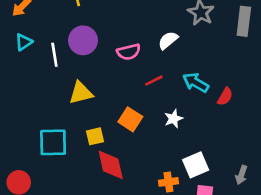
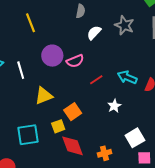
purple circle: (83, 40) -> (52, 56), moved
white semicircle: (168, 40) -> (94, 33), moved
orange square: (130, 119) -> (73, 112), moved, turned 30
orange cross: (168, 182) -> (105, 153), moved

